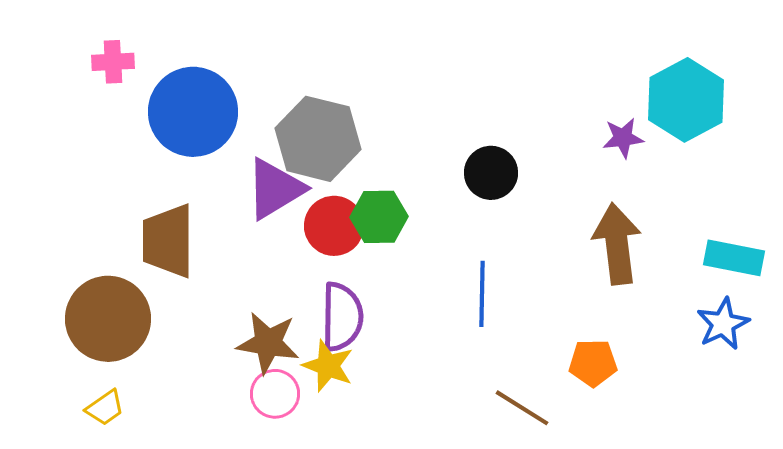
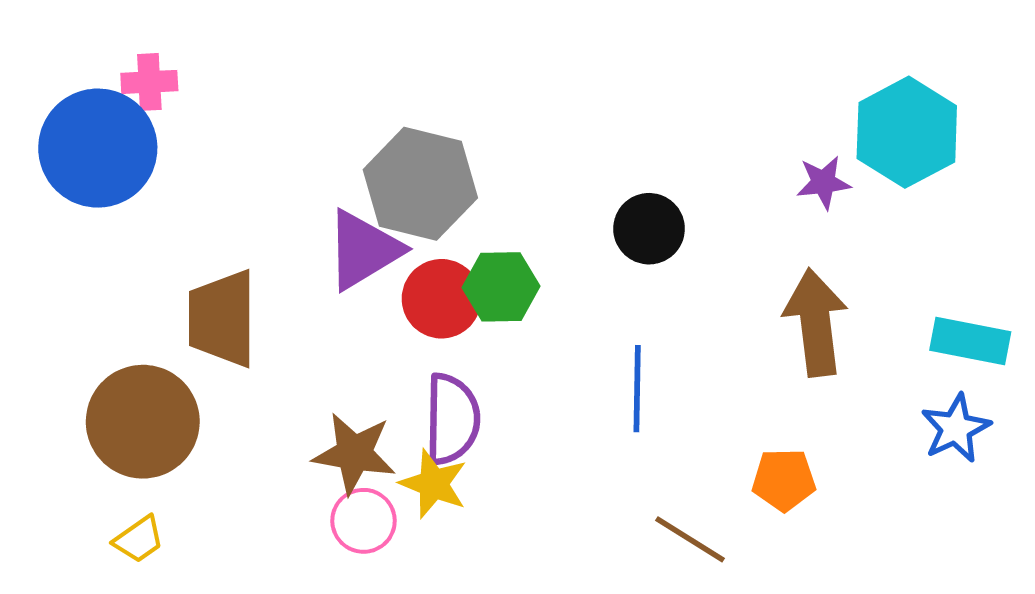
blue circle: (193, 112) -> (98, 148), moved

